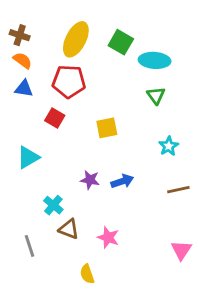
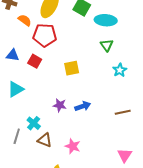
orange semicircle: (22, 60) -> (25, 20), moved
blue triangle: (24, 89) -> (13, 55), moved
cyan star: (169, 146) -> (120, 70), moved
gray line: (30, 246) -> (17, 136), moved, turned 35

